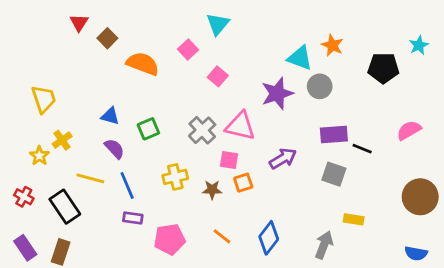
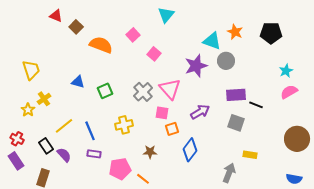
red triangle: (79, 23) -> (56, 16), turned -40
cyan triangle: (218, 24) -> (166, 15), moved
cyan star: (419, 45) -> (286, 71), moved
black pentagon: (383, 68) -> (271, 33), moved
pink triangle: (240, 126) -> (170, 89), turned 35
purple semicircle: (114, 149) -> (64, 155), moved
yellow line: (90, 178) -> (64, 126), turned -54
brown star: (212, 190) -> (150, 152), moved
black rectangle: (65, 207) -> (46, 146), size x0.7
orange line: (222, 236) -> (143, 179), moved
blue diamond: (269, 238) -> (190, 150), moved
purple rectangle: (25, 248) -> (16, 161), moved

